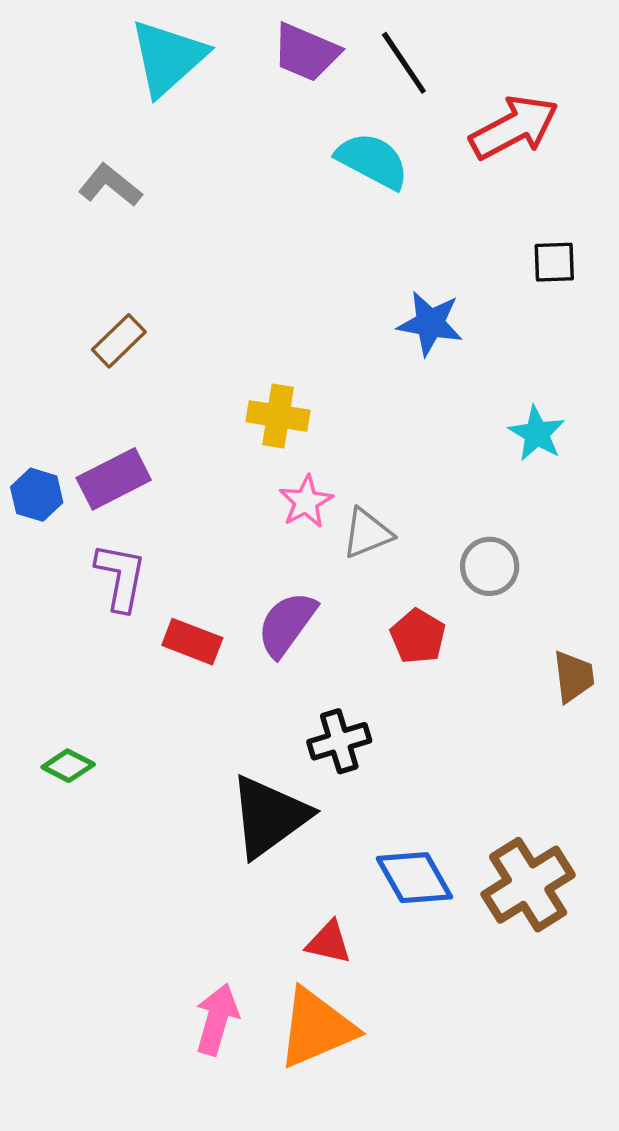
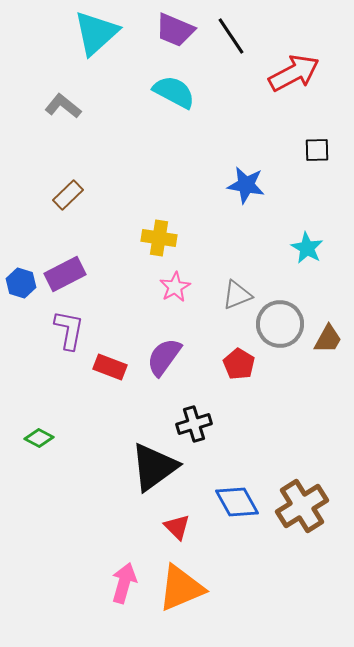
cyan semicircle: (372, 161) -> (174, 92), moved
gray triangle: (367, 533) -> (237, 295), moved
gray circle: (490, 566) -> (280, 324), size x1.4
brown trapezoid: (574, 677) -> (328, 339), moved, turned 36
red triangle: (329, 942) -> (177, 527), moved, turned 32

